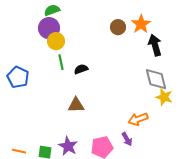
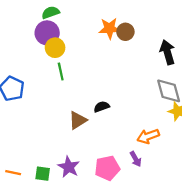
orange star: (141, 24) -> (110, 28), moved, turned 30
black semicircle: (81, 69) -> (102, 107), moved
brown triangle: (76, 105) -> (78, 120), turned -30

